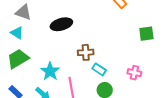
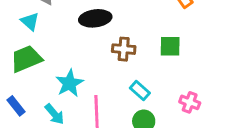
green square: (146, 34) -> (170, 46), moved
brown cross: (86, 52) -> (124, 49), moved

